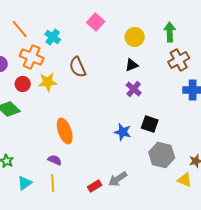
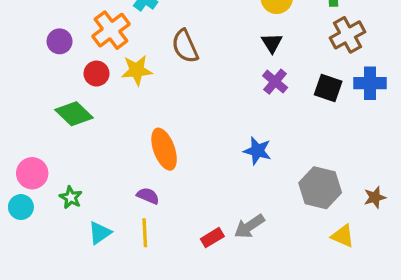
orange cross: (32, 57) -> (111, 30), turned 30
black triangle: (132, 65) -> (272, 43), turned -40
black square: (150, 124) -> (328, 88), moved
yellow triangle: (185, 180) -> (343, 236), moved

